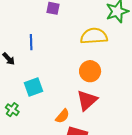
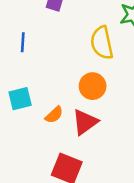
yellow semicircle: (94, 36) -> (102, 43), turned -104
orange semicircle: (62, 116) -> (54, 115), moved

